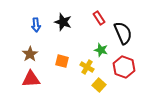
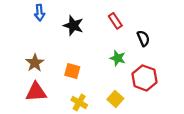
blue arrow: (36, 25) -> (40, 13), moved
black semicircle: (123, 33) -> (143, 38), size x0.6
yellow cross: (87, 67) -> (79, 102), moved

